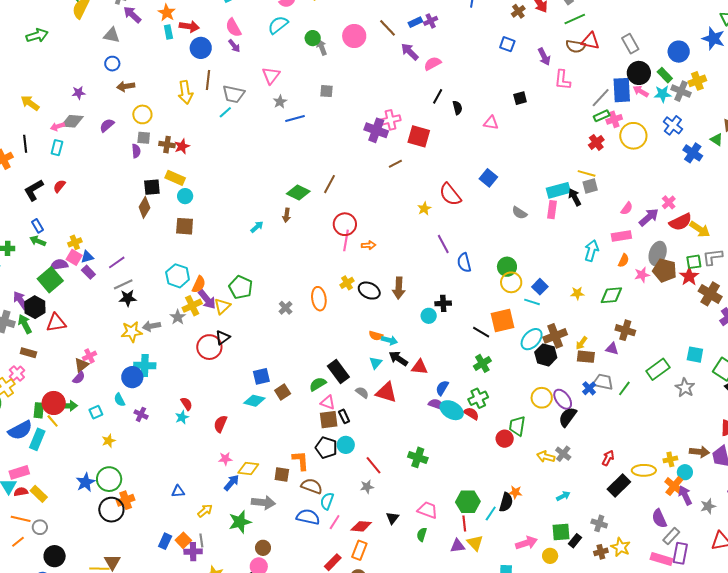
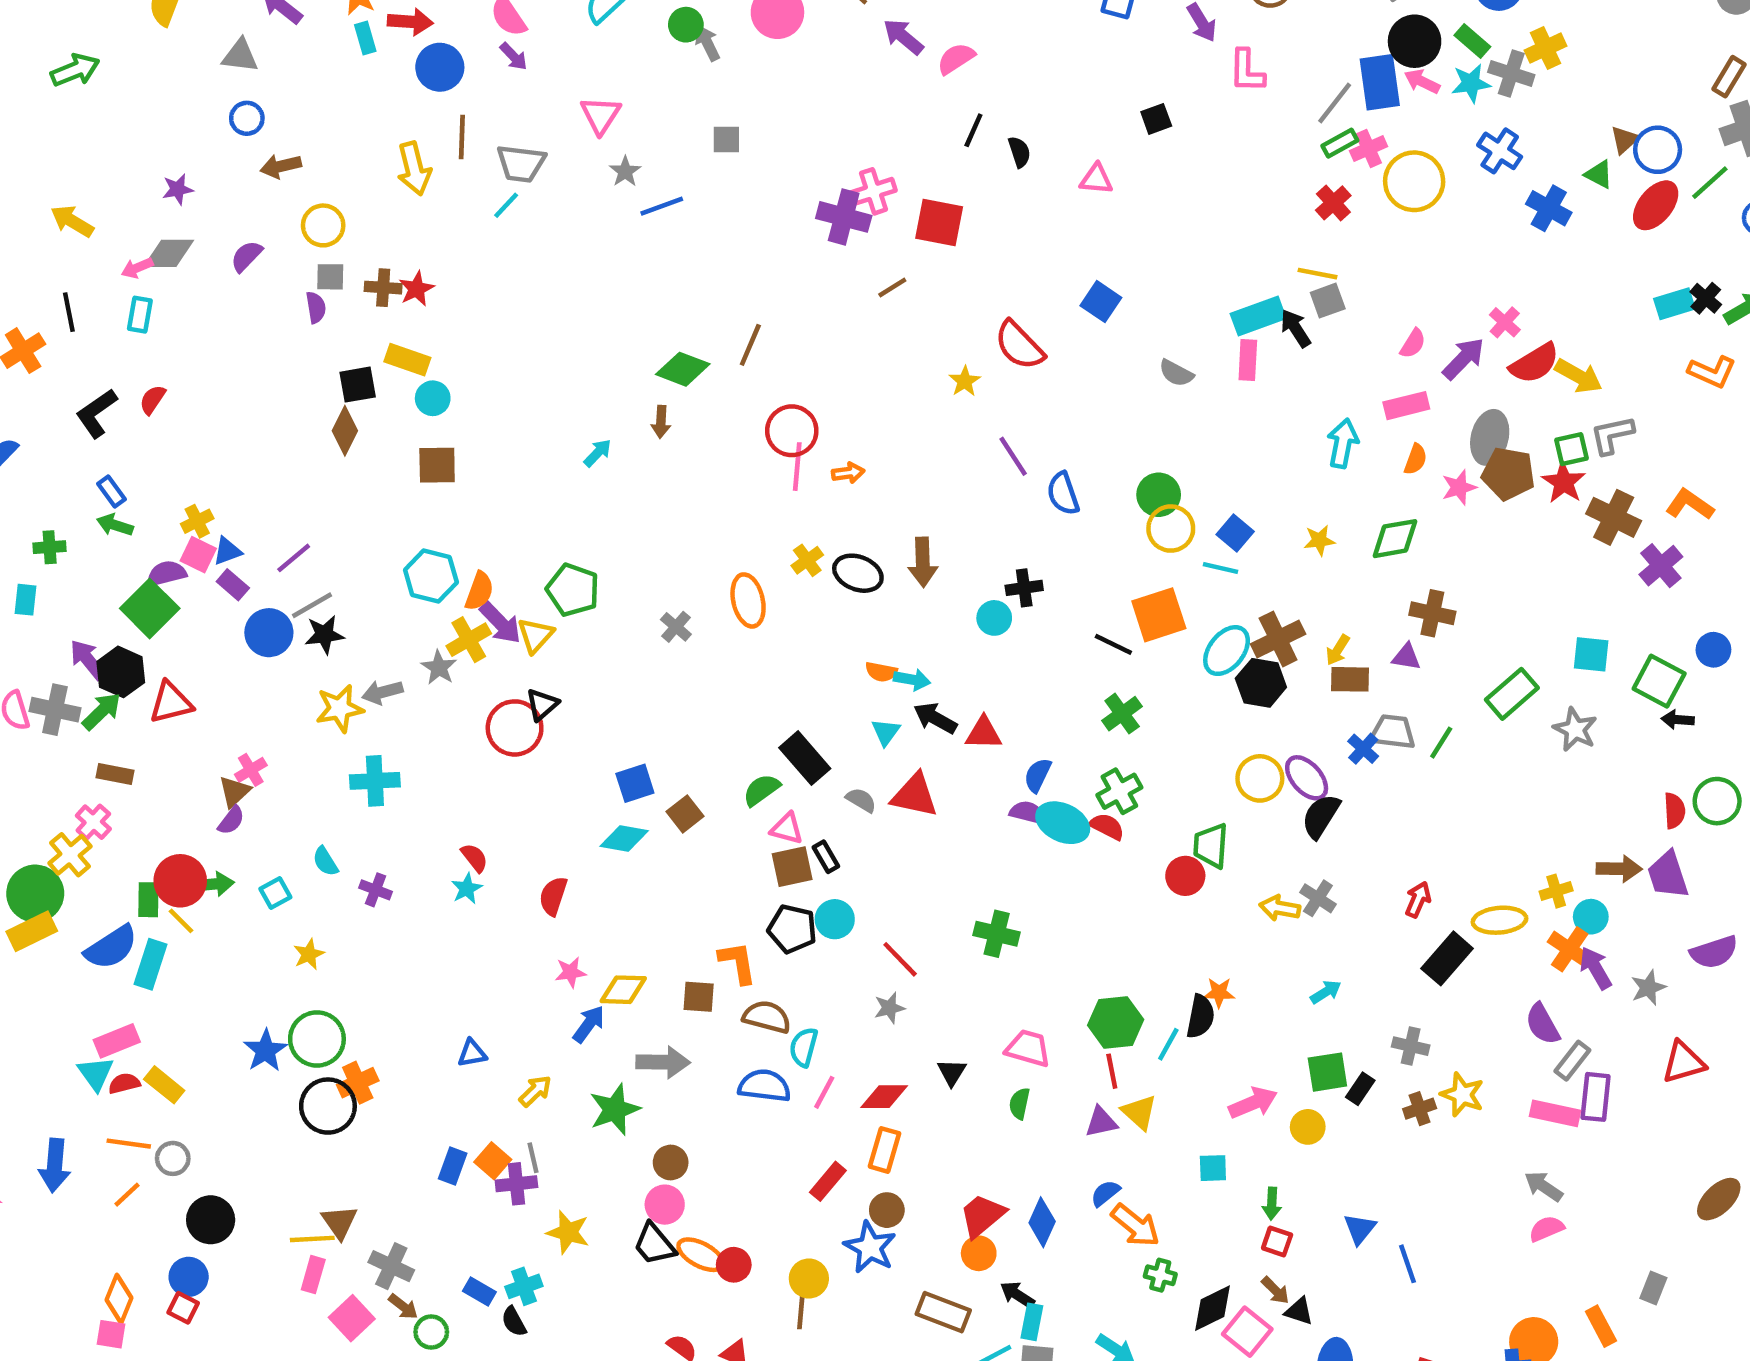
green arrow: (25, 324) -> (102, 711), turned 78
blue circle: (132, 377) -> (269, 633), moved

